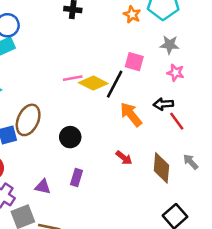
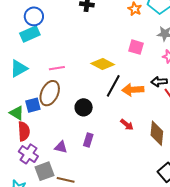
pink line: (73, 78) -> (57, 68), moved
black line: (115, 84) -> (113, 86), moved
orange arrow: (131, 114) -> (133, 90), turned -55

